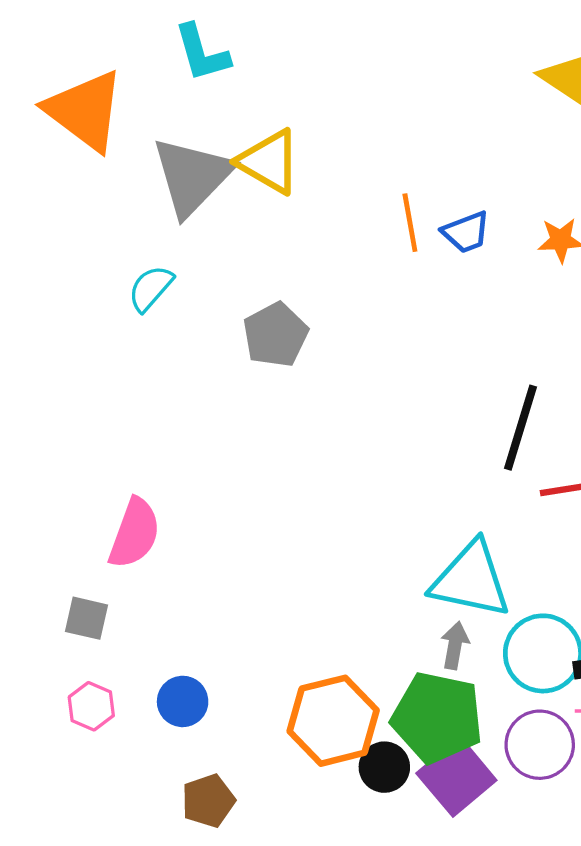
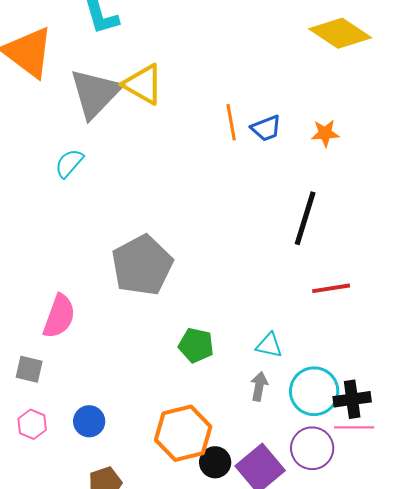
gray pentagon: (275, 335) -> (142, 265), moved, size x1.5
black line: (520, 428) -> (305, 218), moved
cyan triangle: (471, 580) -> (269, 345), size x0.5
green pentagon: (437, 717) -> (196, 345), moved, size x0.6

